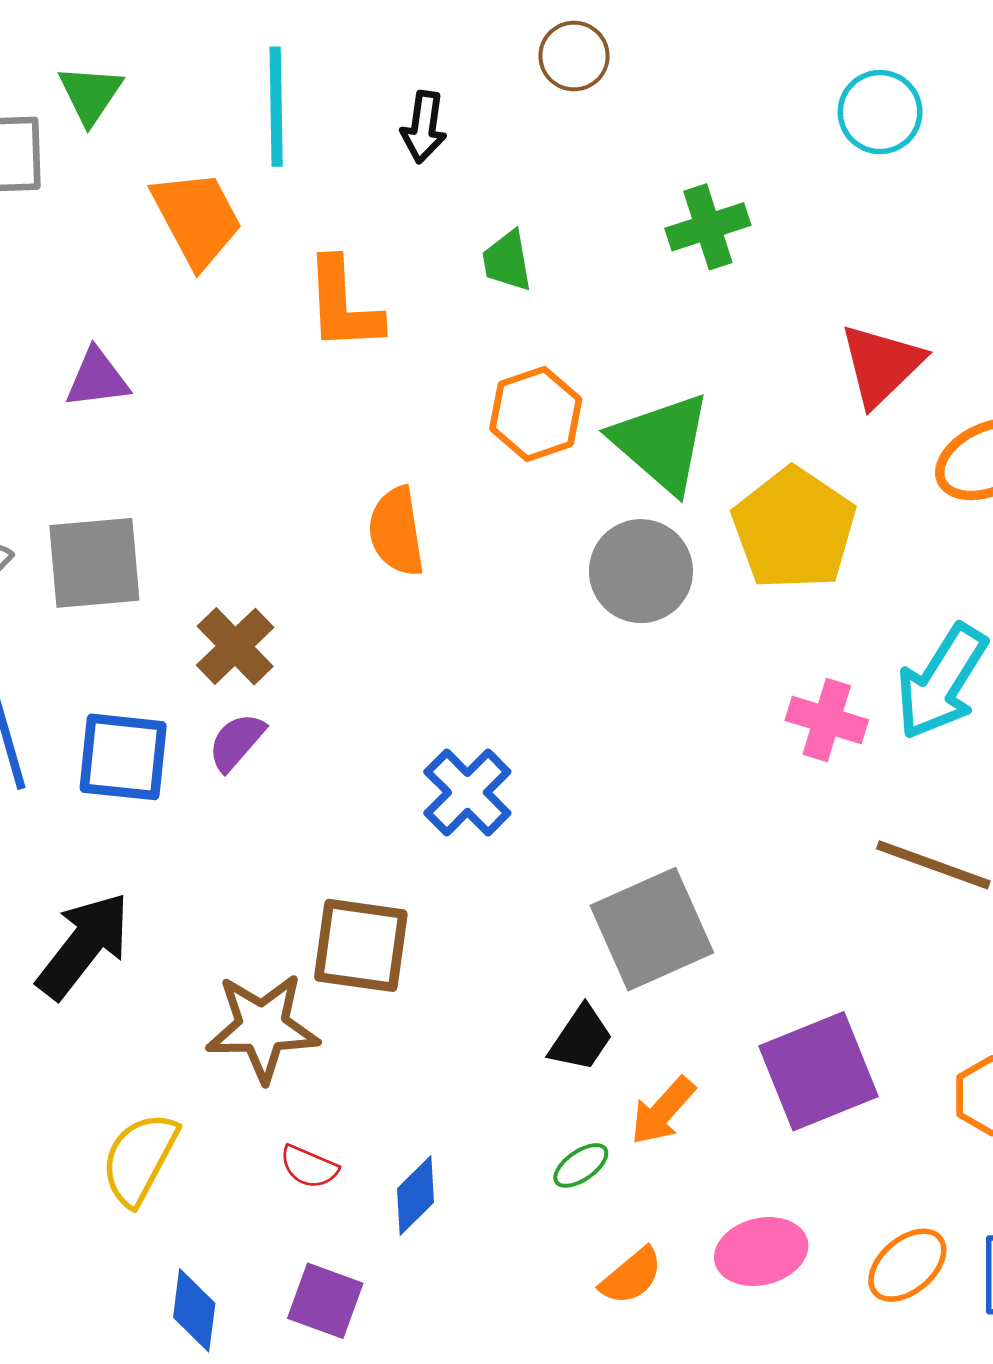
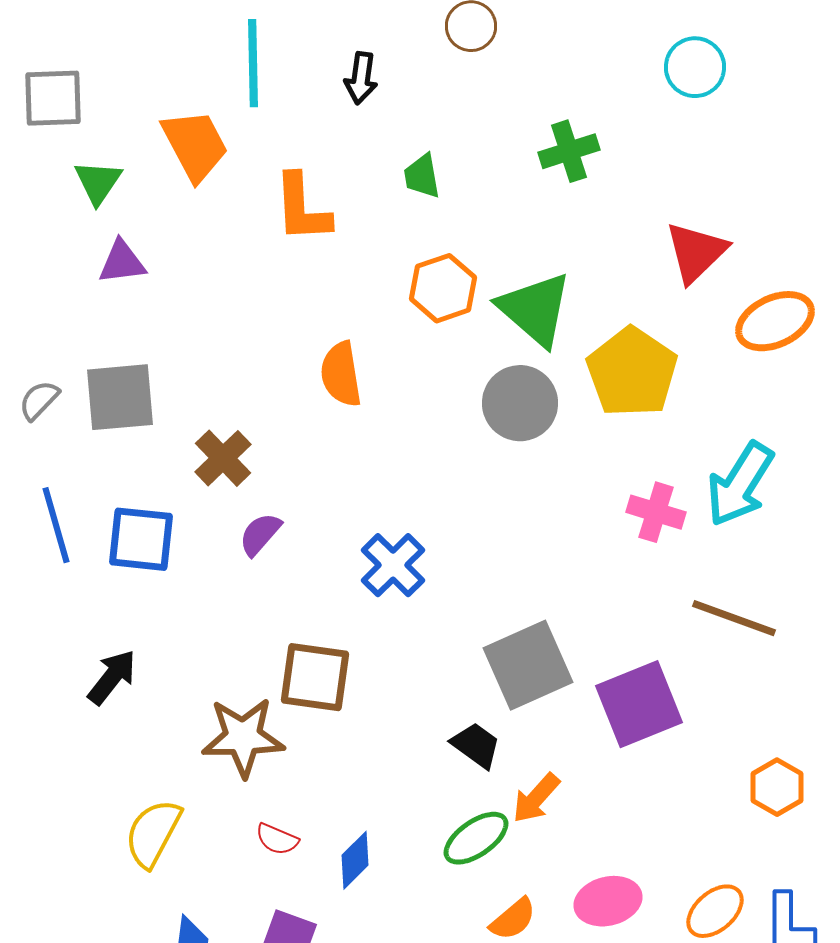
green triangle: (90, 94) -> (98, 182), moved
purple semicircle: (237, 742) -> (260, 534), moved
black arrow: (83, 945) -> (112, 677), size x0.7
black trapezoid: (581, 1038) -> (476, 745), turned -88
purple square: (819, 1071) -> (639, 704), moved
green ellipse: (581, 1165) -> (476, 838), size x1.6

